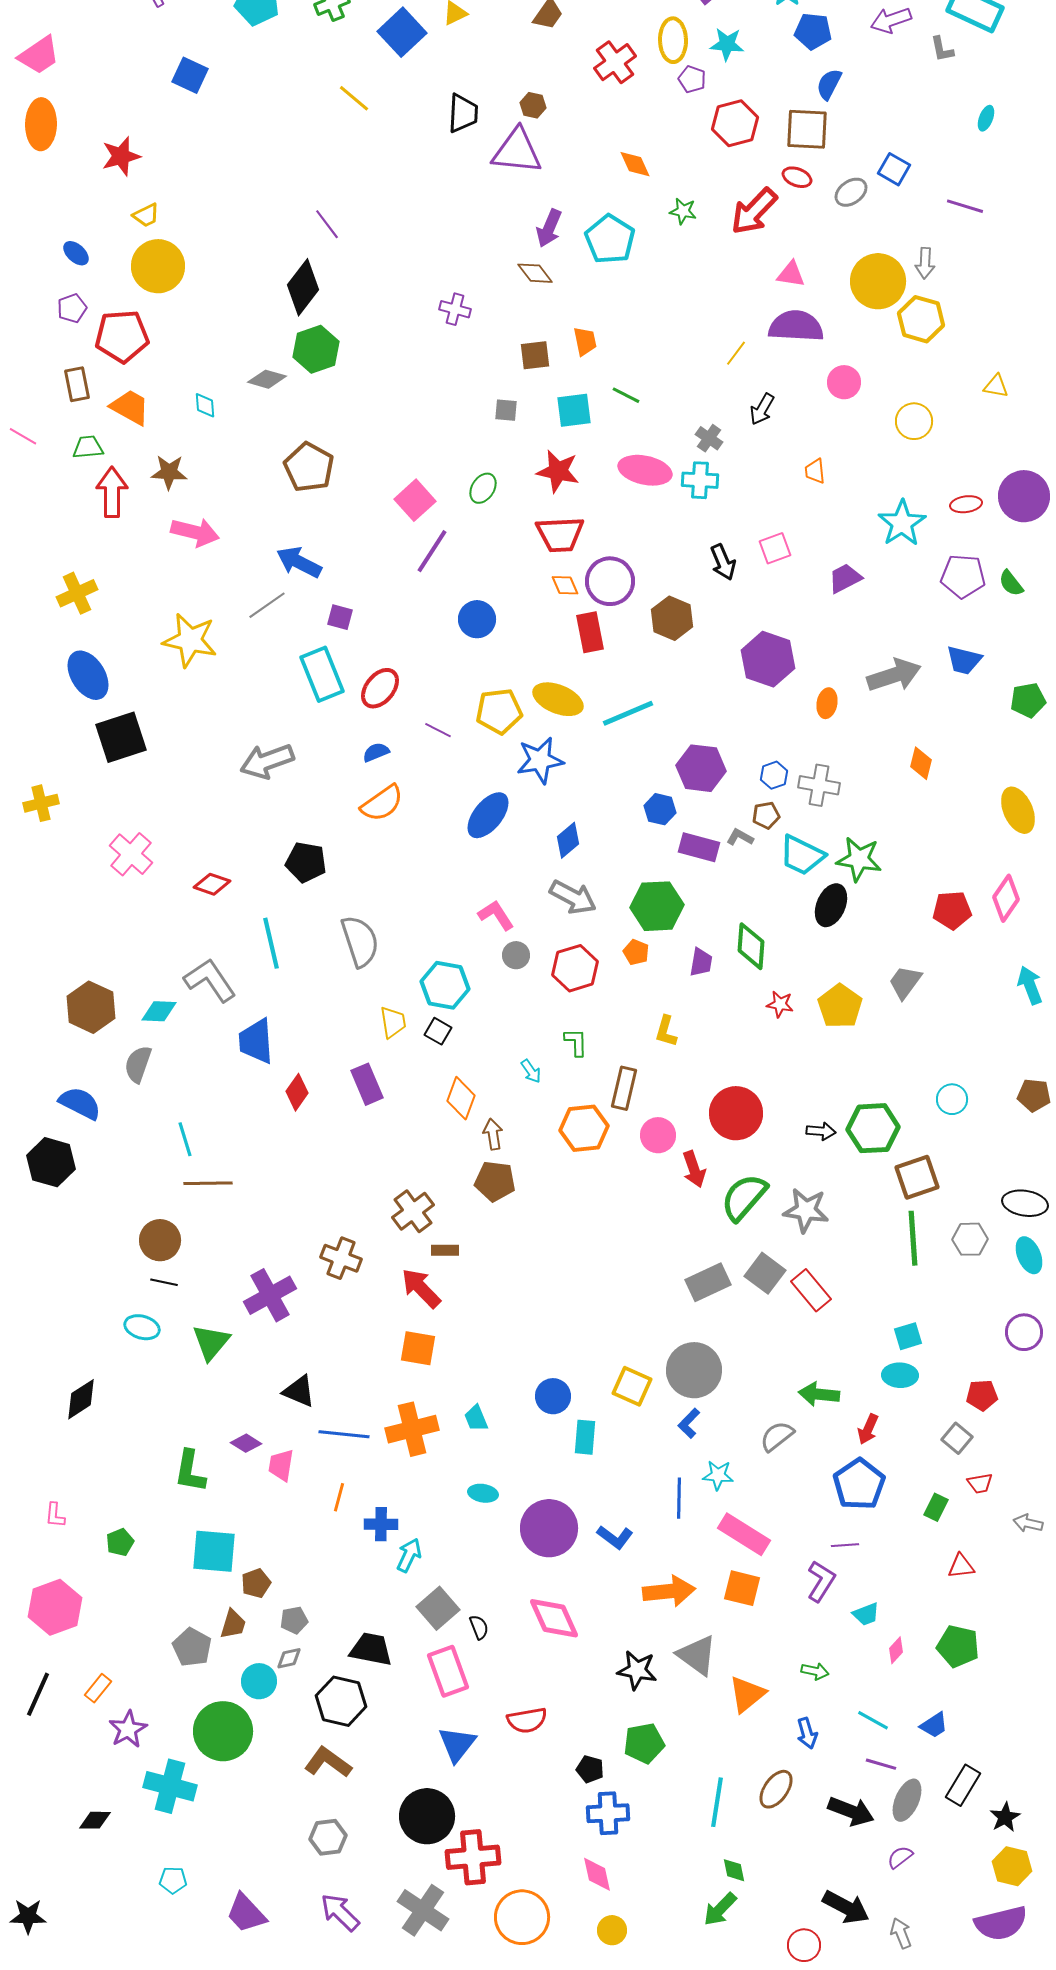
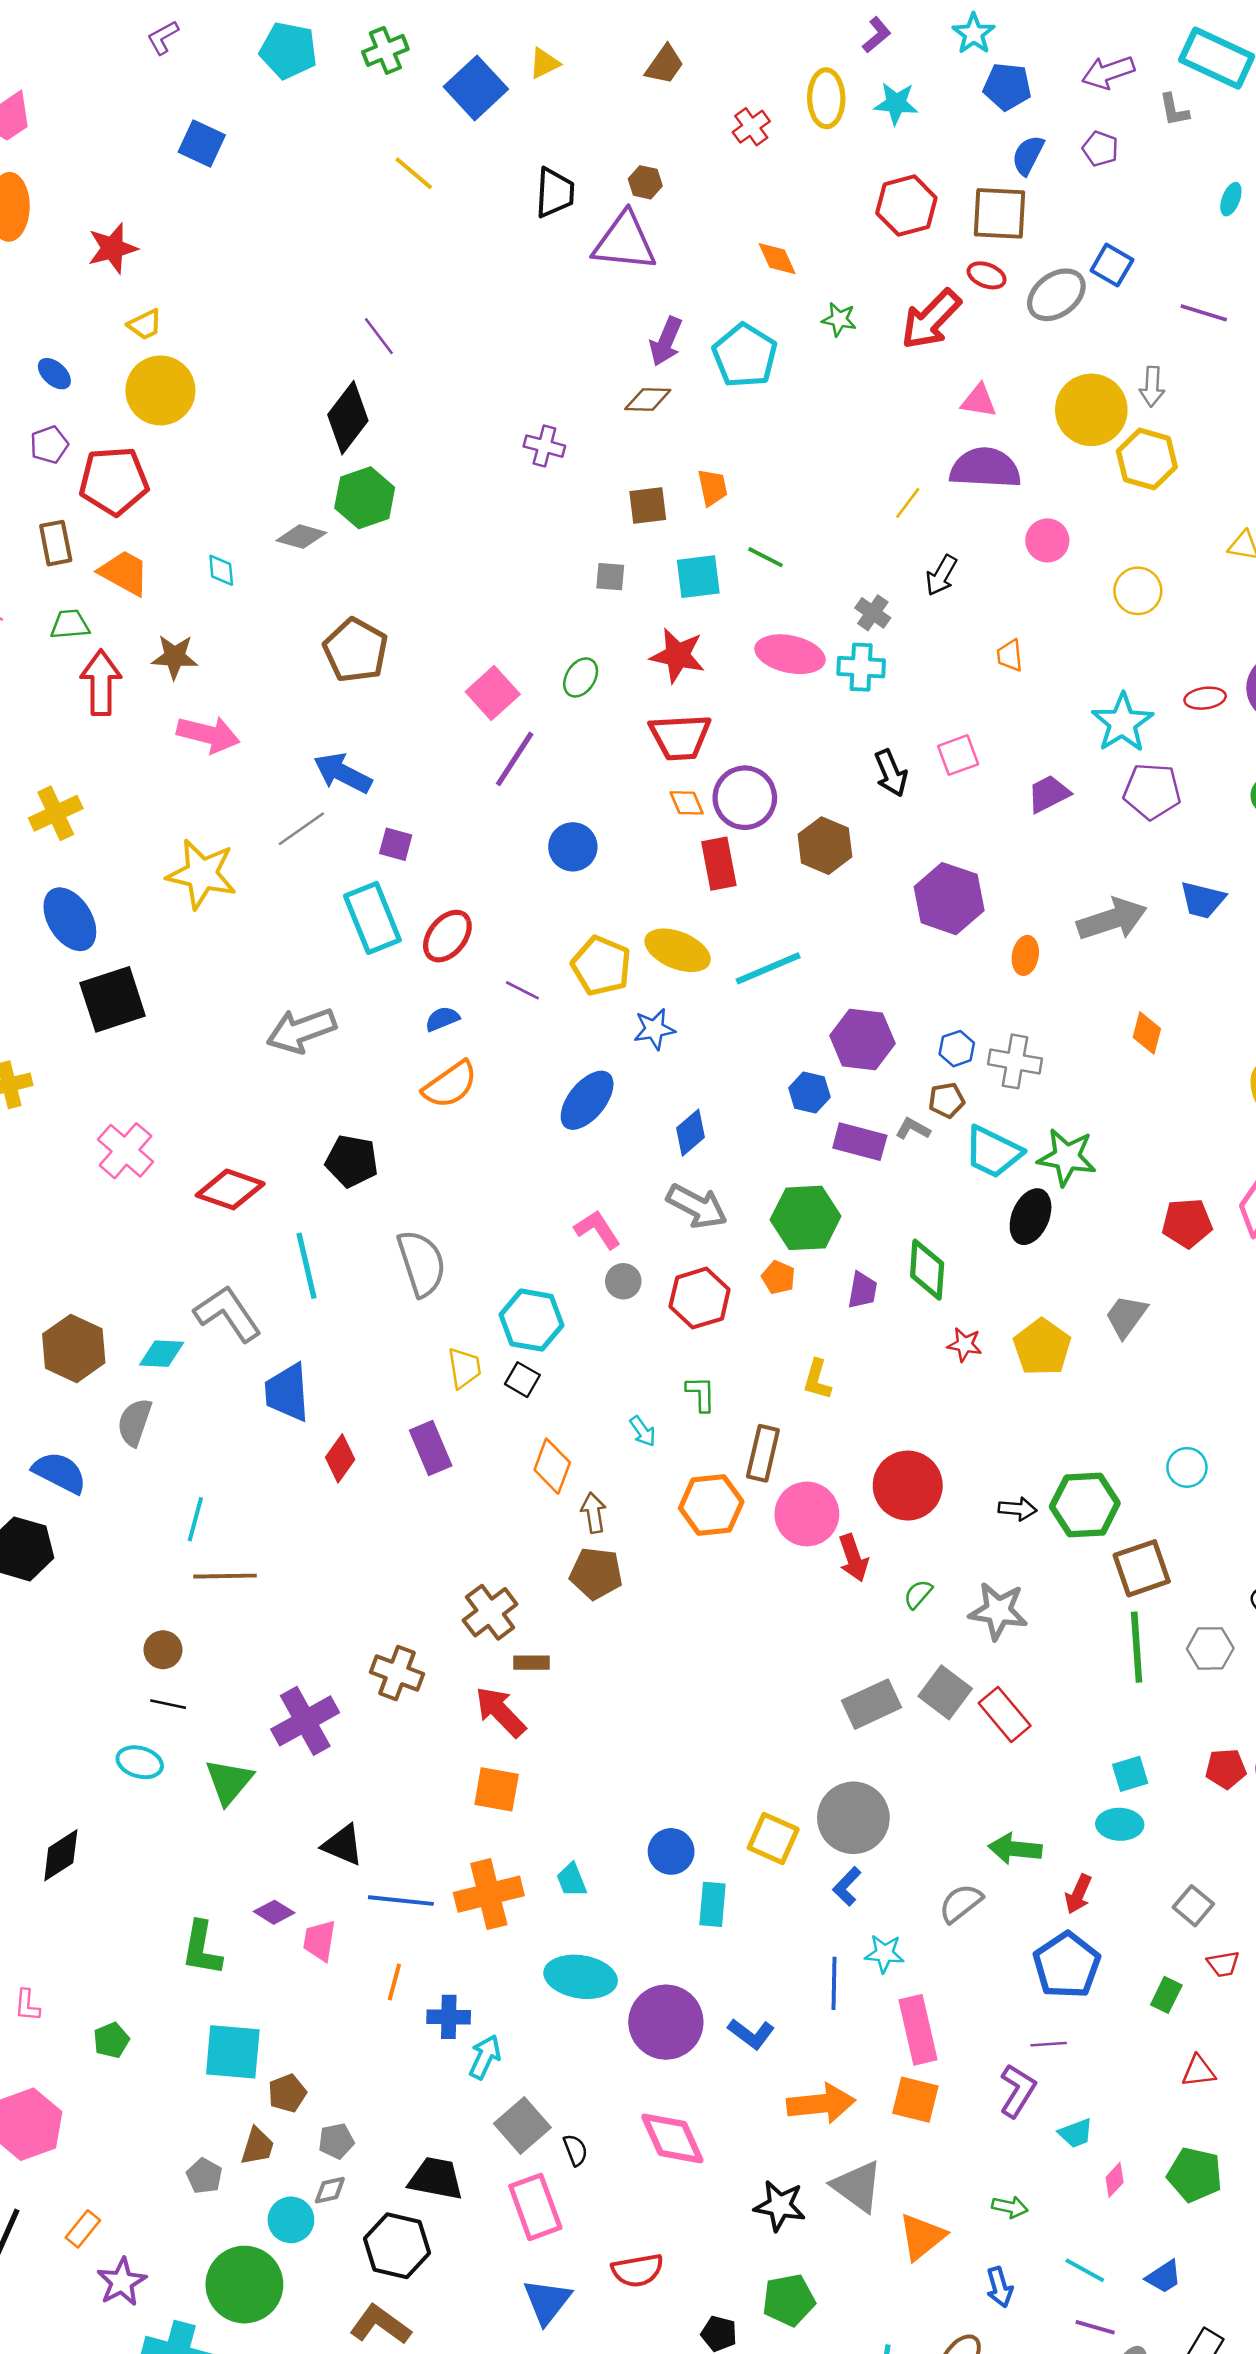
red cross: (615, 62) -> (751, 127), size x0.7
purple pentagon: (692, 79) -> (1100, 149), moved
gray ellipse: (851, 192) -> (1056, 295), size x1.4
brown diamond: (535, 273) -> (648, 400), turned -51
purple pentagon: (963, 576) -> (1152, 791), moved
yellow pentagon: (499, 711) -> (601, 966), turned 30
blue star: (540, 760) -> (654, 1029), size x0.7
red diamond: (212, 884) -> (230, 1189), size x1.4
pink circle: (658, 1135) -> (807, 1514), size x1.4
cyan line: (185, 1139) -> (195, 1519), turned 32
green semicircle: (744, 1197) -> (918, 1594), size x0.5
brown circle: (160, 1240) -> (163, 1650), size x0.7
red pentagon: (982, 1395) -> (1226, 1769), moved
cyan ellipse: (483, 1493) -> (581, 1977), size x1.8
pink rectangle: (744, 1534) -> (918, 2030), turned 45
gray pentagon: (192, 1647) -> (204, 2176), size x0.7

